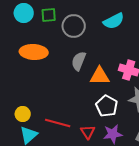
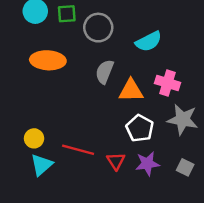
cyan semicircle: (114, 21) -> (149, 41), moved

